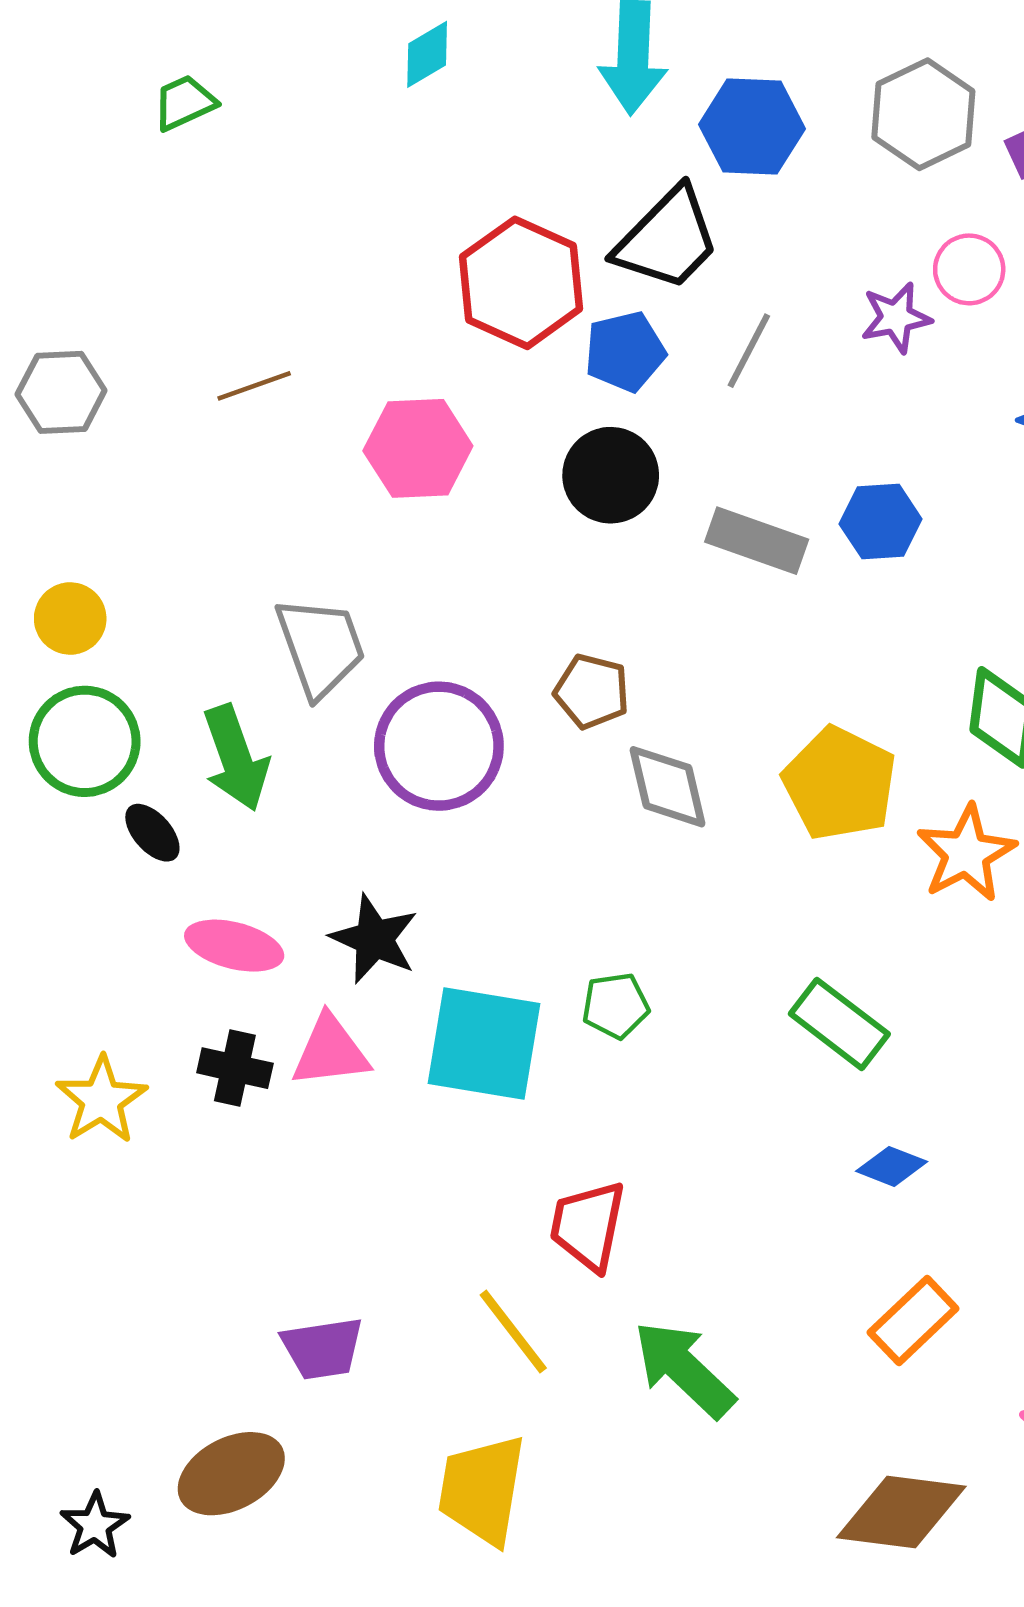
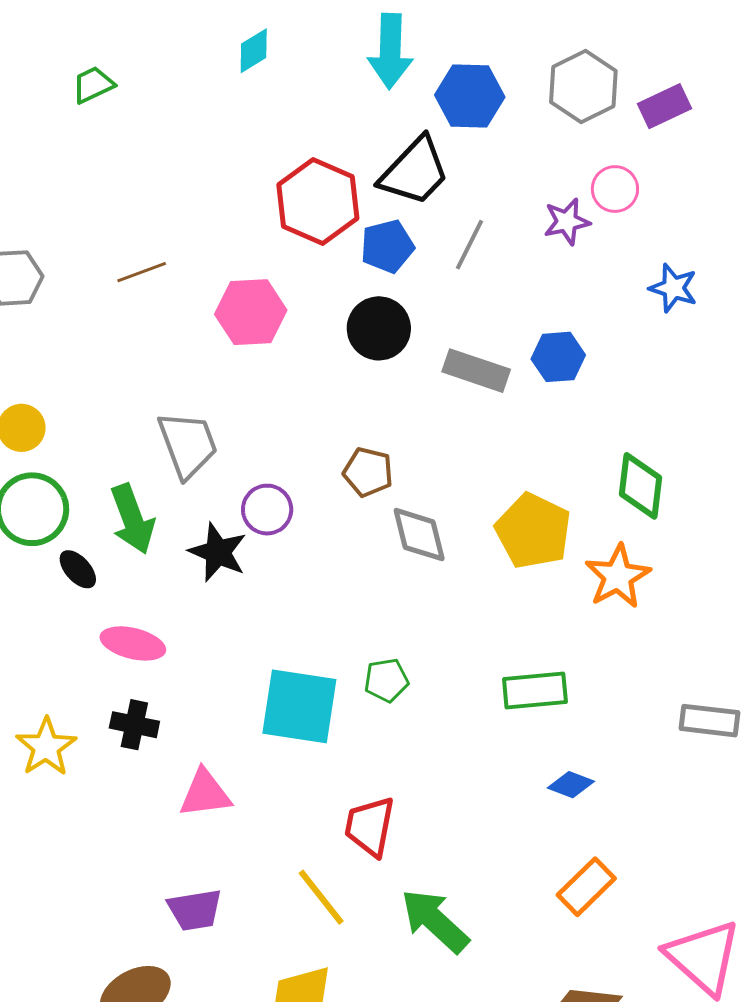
purple circle: (439, 746) -> (267, 510), size x0.6
black star: (374, 939) -> (218, 552), moved
green rectangle: (839, 1024) -> (535, 691), turned -42
pink triangle: (330, 1051) -> (205, 793), moved

